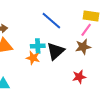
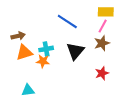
cyan cross: (38, 46) -> (46, 49), moved
orange star: (33, 58) -> (43, 61), moved

